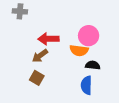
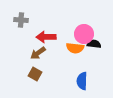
gray cross: (20, 11) -> (21, 20), moved
black semicircle: (93, 65) -> (94, 44), moved

